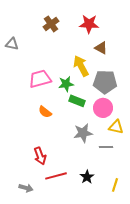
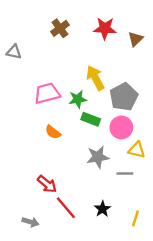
brown triangle: (101, 48) -> (136, 39), moved, turned 48
gray pentagon: (105, 82) -> (124, 97), turned -30
red arrow: (40, 156) -> (47, 184), turned -30
red line: (56, 176) -> (66, 208), turned 65

